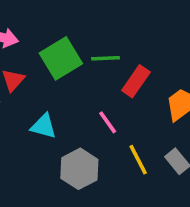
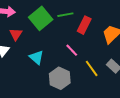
cyan triangle: (43, 126) -> (36, 57), turned 35

